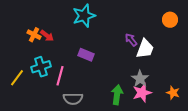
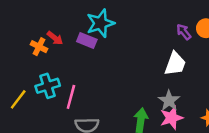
red arrow: (47, 36) -> (55, 38), moved
purple arrow: (131, 40) -> (184, 32), moved
purple rectangle: (86, 55) -> (87, 40), moved

